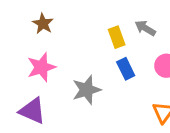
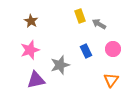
yellow rectangle: (117, 37) -> (80, 16), moved
purple triangle: (32, 111) -> (36, 80), moved, turned -36

